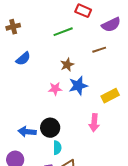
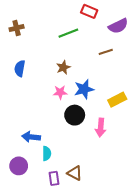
blue semicircle: (23, 59) -> (20, 68), moved, turned 140
brown star: (67, 65) -> (63, 67), moved
black circle: (50, 128) -> (75, 115), moved
cyan semicircle: (57, 148) -> (47, 153), moved

